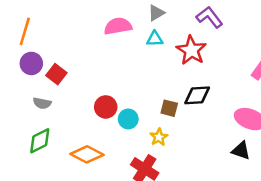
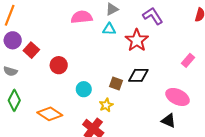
gray semicircle: (42, 103) -> (10, 71), moved
red circle: (106, 107) -> (59, 65), moved
green diamond: (40, 141) -> (14, 100), turned -40

